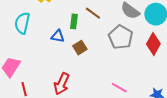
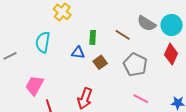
brown line: (93, 13) -> (123, 35), moved
gray pentagon: (121, 37) -> (135, 65), moved

